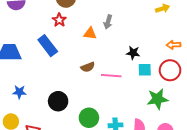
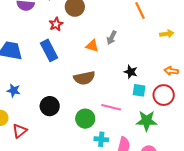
red star: (59, 20) -> (56, 24), moved
brown semicircle: (88, 67) -> (84, 78), size x1.5
pink line: (111, 76) -> (111, 107), moved
green circle: (89, 118) -> (85, 119), moved

